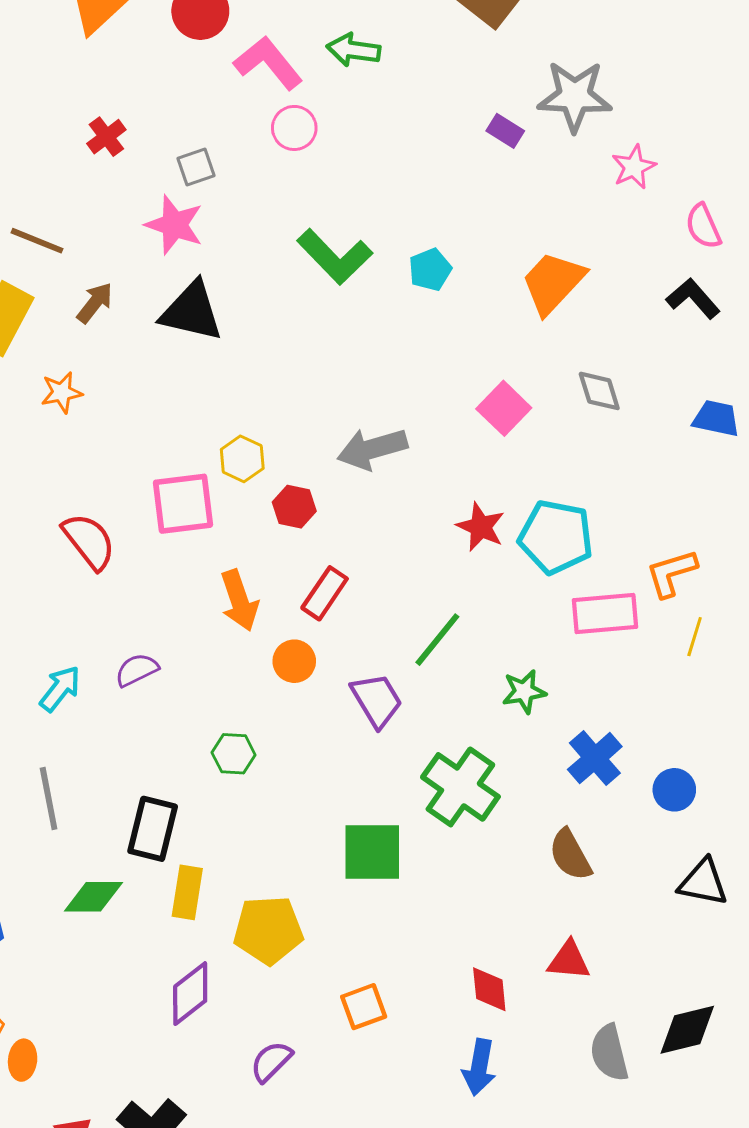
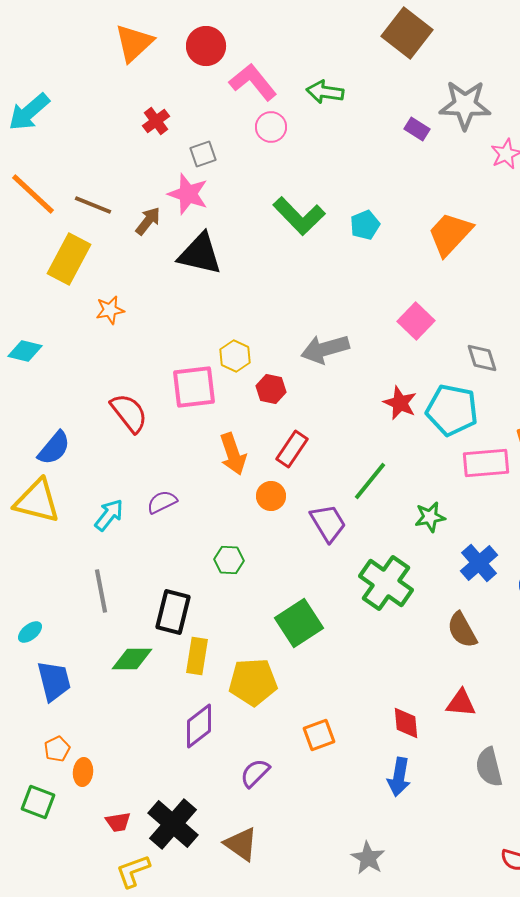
green arrow: (354, 50) -> (325, 92), moved
red cross: (106, 137) -> (156, 121), moved
brown arrow: (95, 303) -> (148, 221), moved
gray diamond: (599, 391) -> (482, 358), moved
green square: (372, 852) -> (299, 623), moved, turned -33

